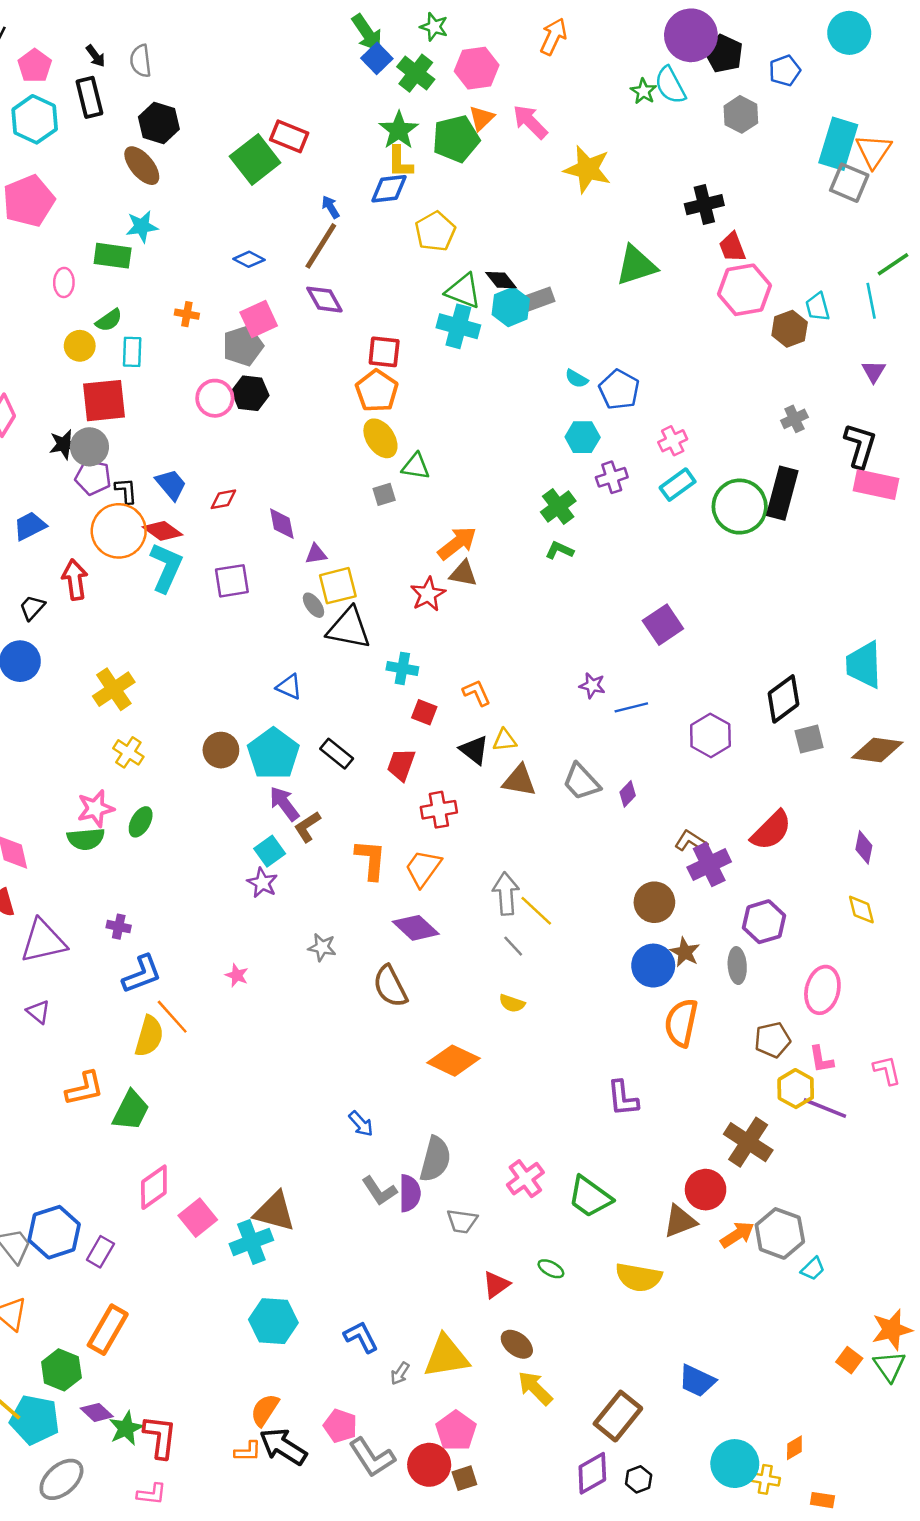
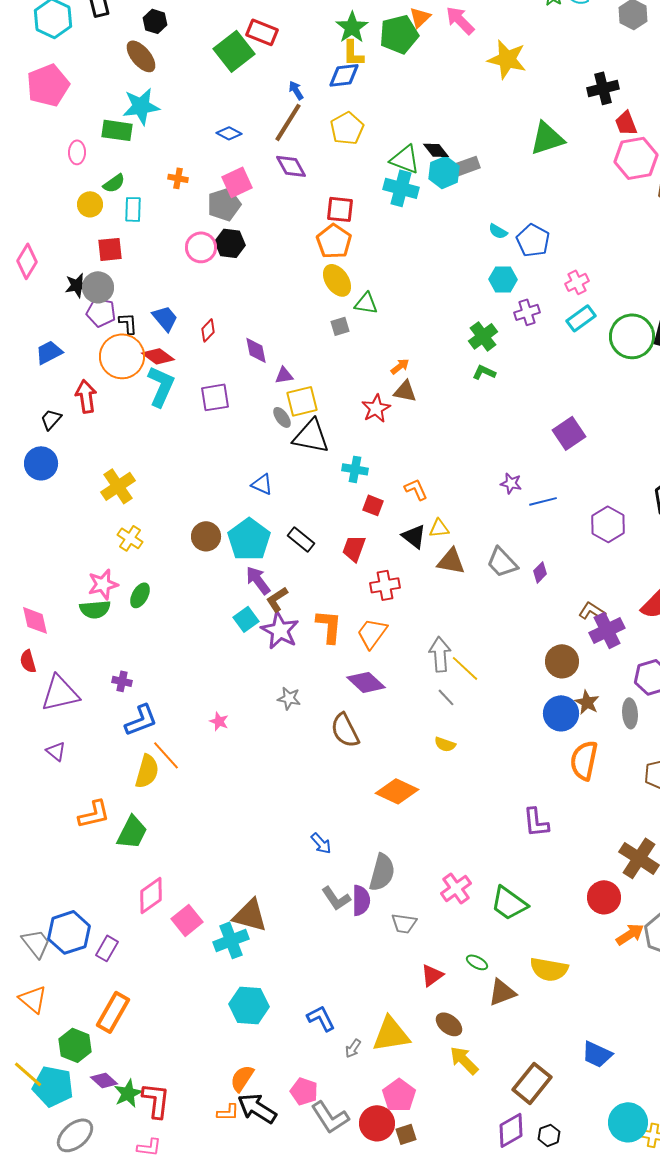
black hexagon: (159, 123) -> (155, 21), size x0.7
cyan star: (142, 226) -> (141, 106), size x1.4
yellow pentagon: (435, 231) -> (347, 128), moved
red square: (104, 401) -> (110, 249), size x0.7
red diamond: (223, 499) -> (208, 330), turned -35
orange arrow: (457, 543) -> (400, 366), size x0.6
purple star: (262, 883) -> (280, 630), moved, size x1.5
brown triangle: (680, 1221) -> (502, 992), moved

